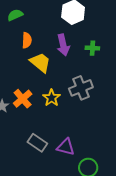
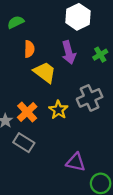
green cross: (92, 48) -> (100, 55), turned -32
gray rectangle: (37, 143) -> (24, 143), moved

